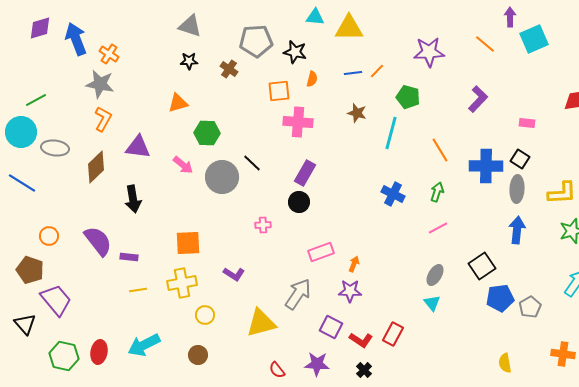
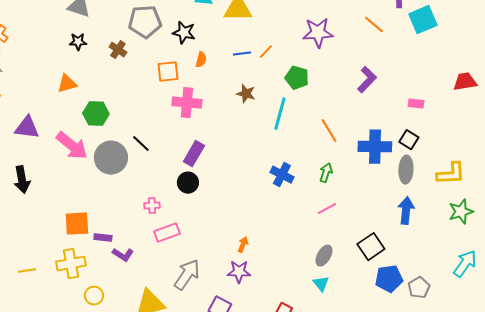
pink arrow: (183, 165) -> (72, 146), size x1.6
pink rectangle: (321, 252) -> (167, 233), moved
purple rectangle: (129, 257) -> (103, 238), moved

